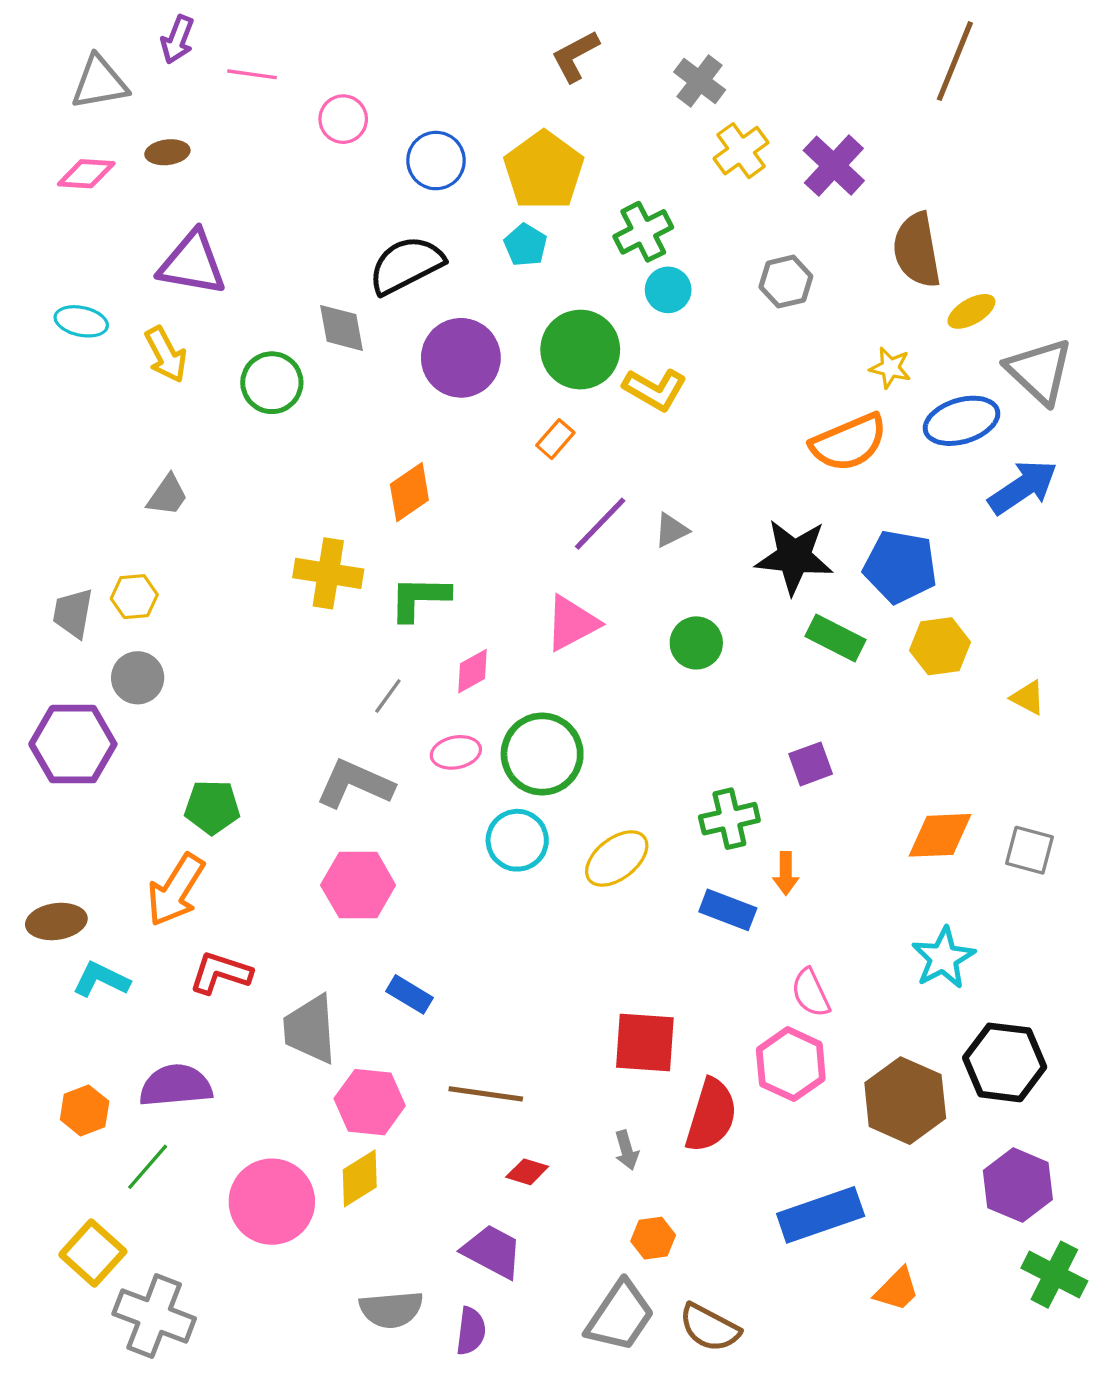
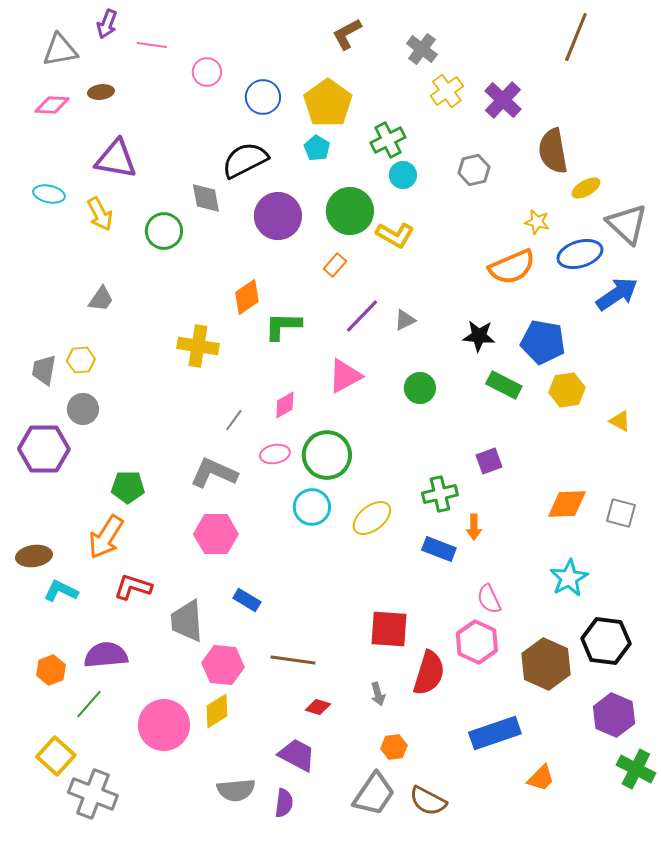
black star: (794, 557) -> (479, 336), size x0.7
green L-shape: (419, 598) -> (283, 326), moved

